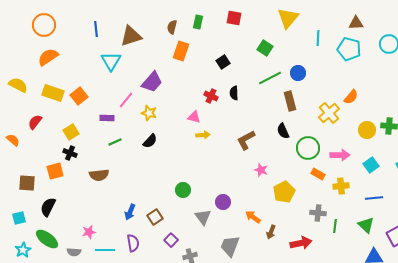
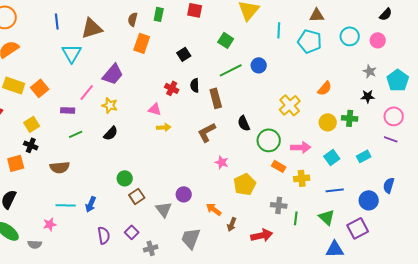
orange semicircle: (351, 97) -> (325, 88), moved
brown rectangle: (290, 101) -> (216, 98), moved
green circle: (183, 190) -> (125, 178), moved
brown square: (155, 217) -> (137, 196), moved
purple semicircle: (133, 243) -> (104, 235), moved
cyan line: (105, 250) -> (66, 205), moved

